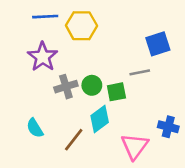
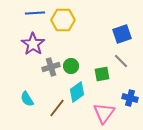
gray line: (140, 72) -> (121, 61), moved, turned 56
green square: (116, 92) -> (102, 74), moved

